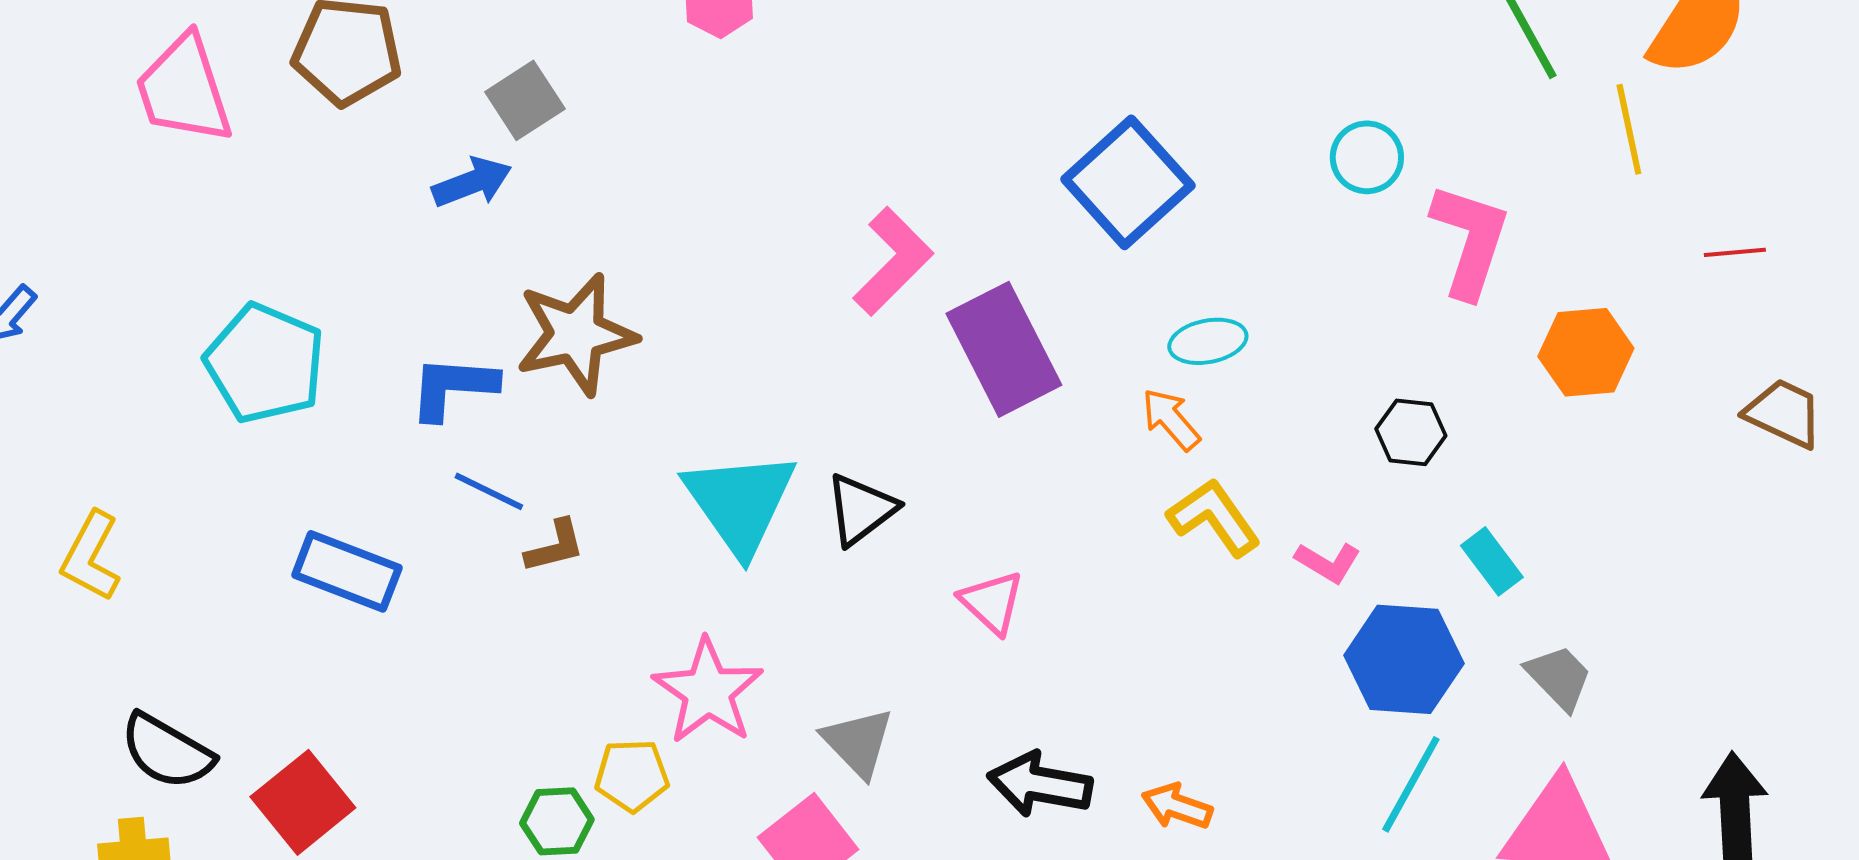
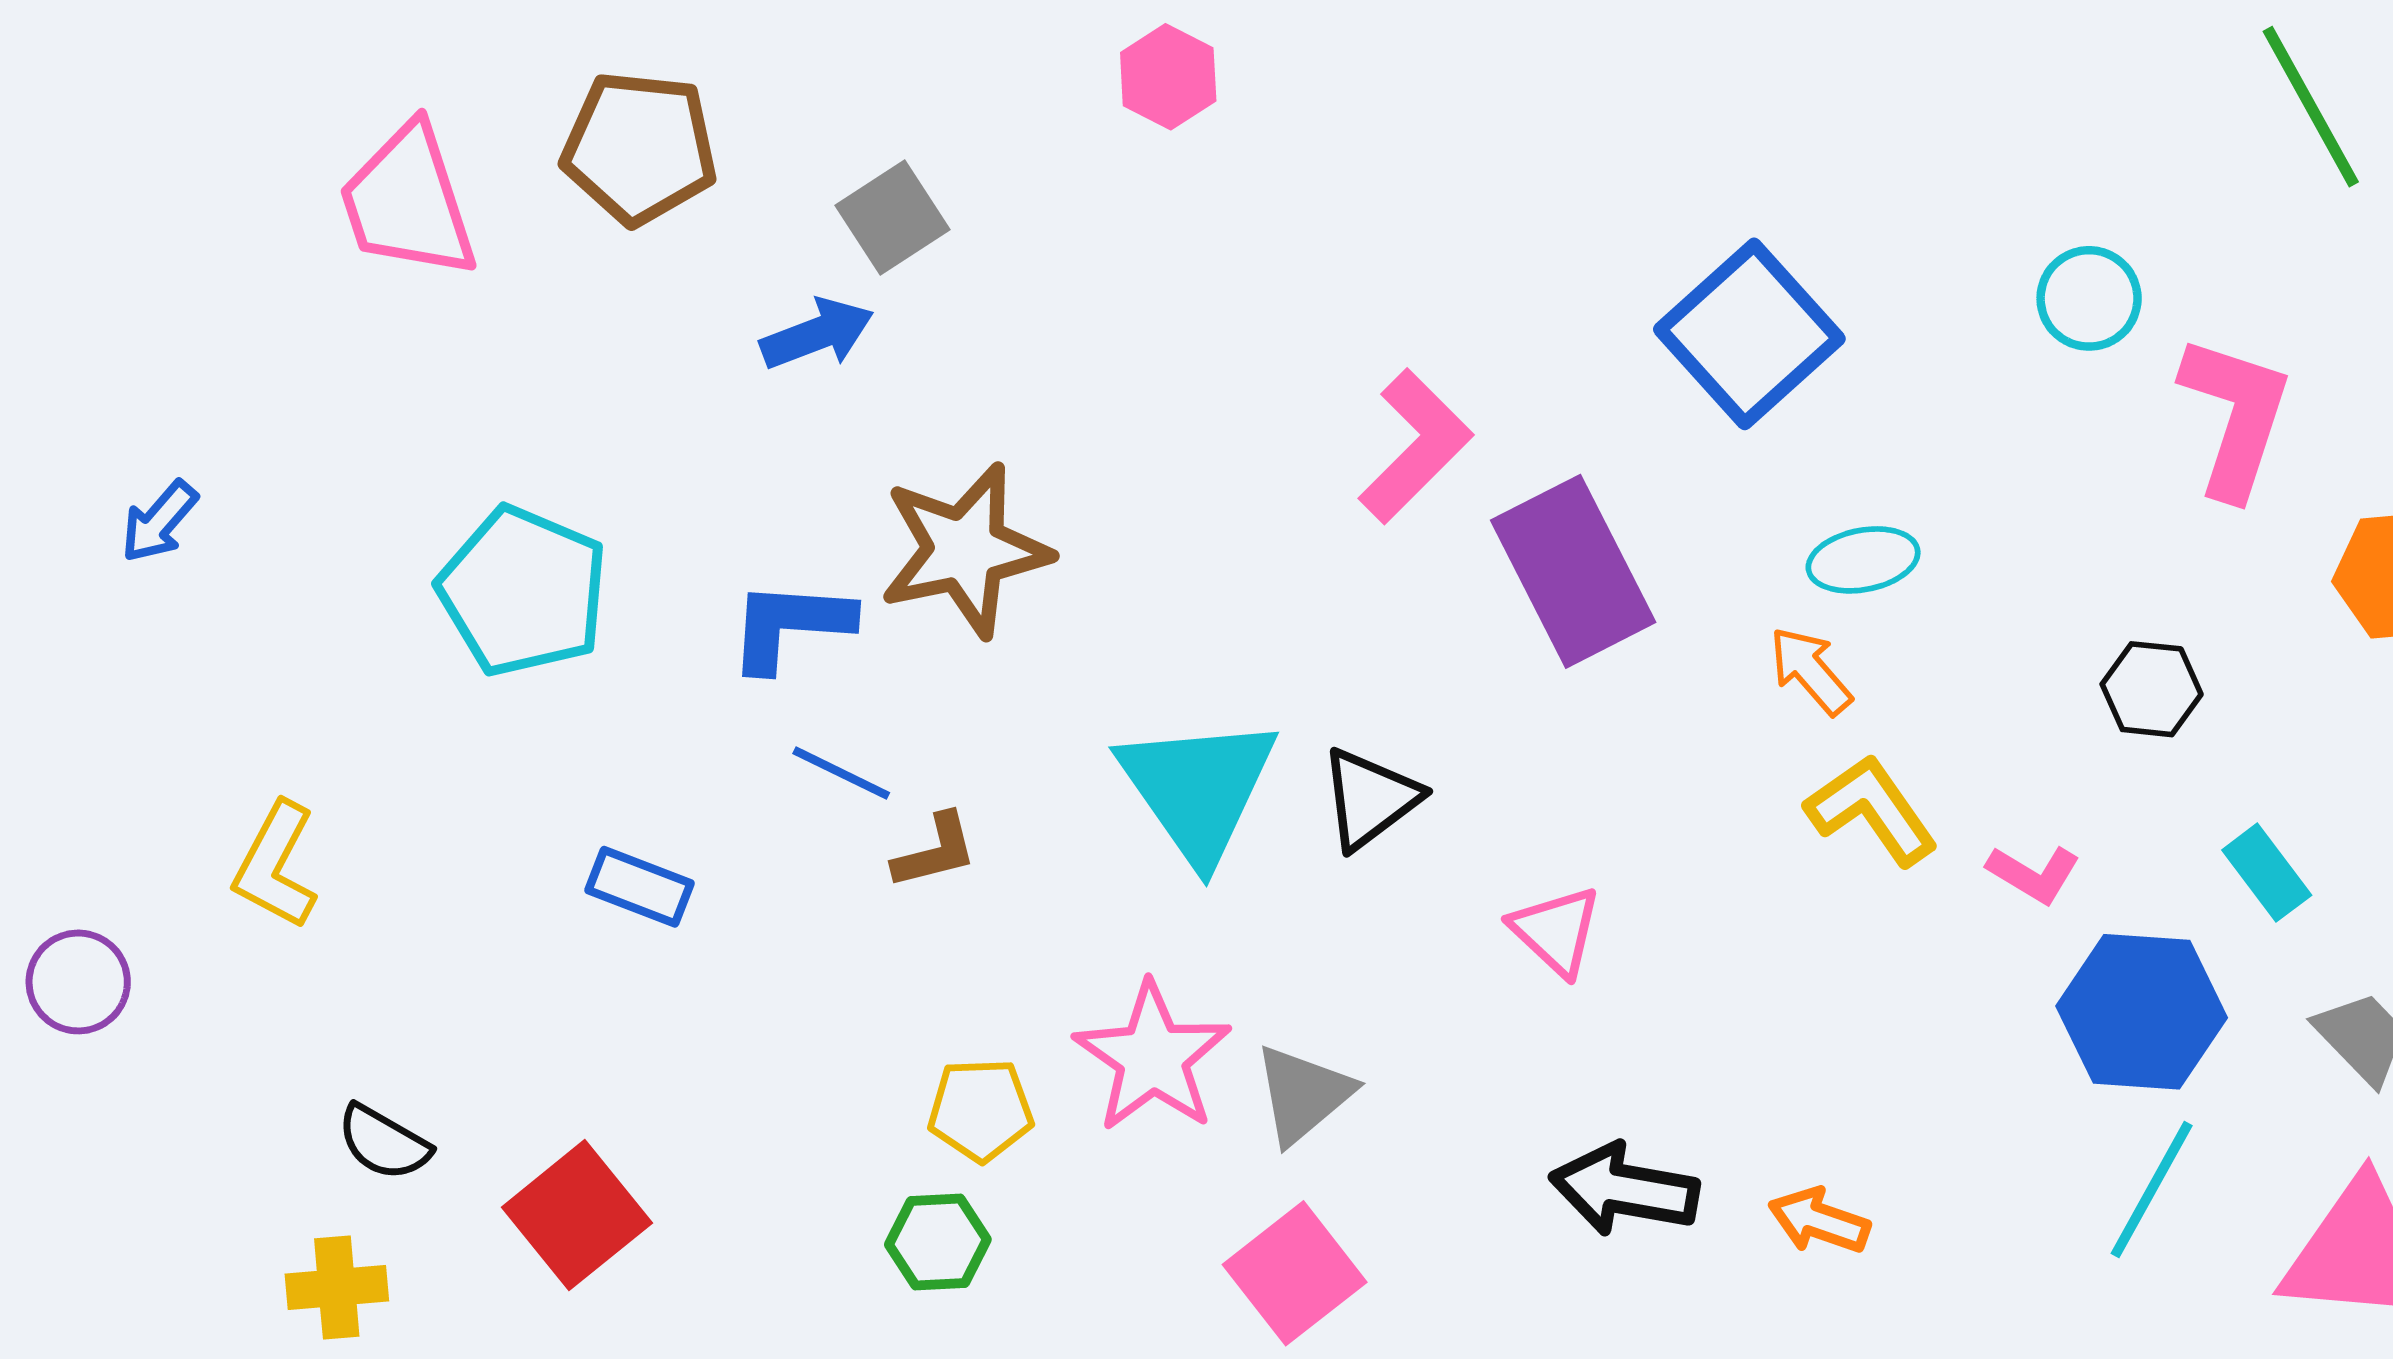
blue rectangle: (347, 571) -> (639, 887), size x0.7
gray triangle: (858, 742) -> (1303, 1094), moved, turned 34
black semicircle: (167, 751) -> (384, 1143), size x0.7
yellow pentagon: (632, 775) -> (981, 1110), moved

